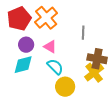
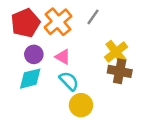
gray line: (83, 33) -> (93, 17), moved, turned 32
yellow cross: (94, 73) -> (116, 52), moved

